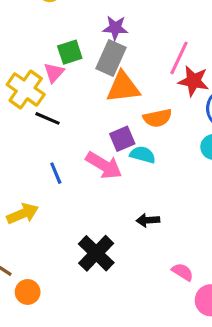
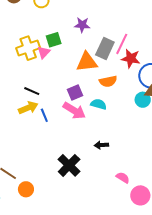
gray rectangle: (111, 58) -> (105, 49), moved
yellow cross: (26, 89) -> (28, 48), moved, turned 35
black line: (47, 118) -> (32, 91), moved
purple square: (122, 139) -> (75, 93), moved
yellow arrow: (23, 214) -> (28, 108), moved

